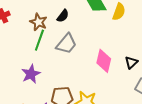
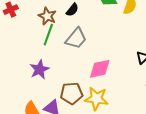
pink diamond: (104, 61) -> (100, 69), moved, turned 65

